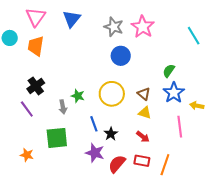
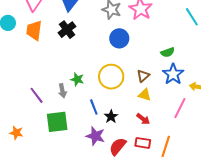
green semicircle: (169, 71) -> (168, 52), turned -144
black cross: (36, 86) -> (67, 30), moved
brown triangle: (144, 94) -> (143, 76), turned 40
purple line: (27, 109) -> (37, 95), moved
pink line: (180, 127) -> (180, 108), turned 35
orange star: (27, 155) -> (16, 133), moved

